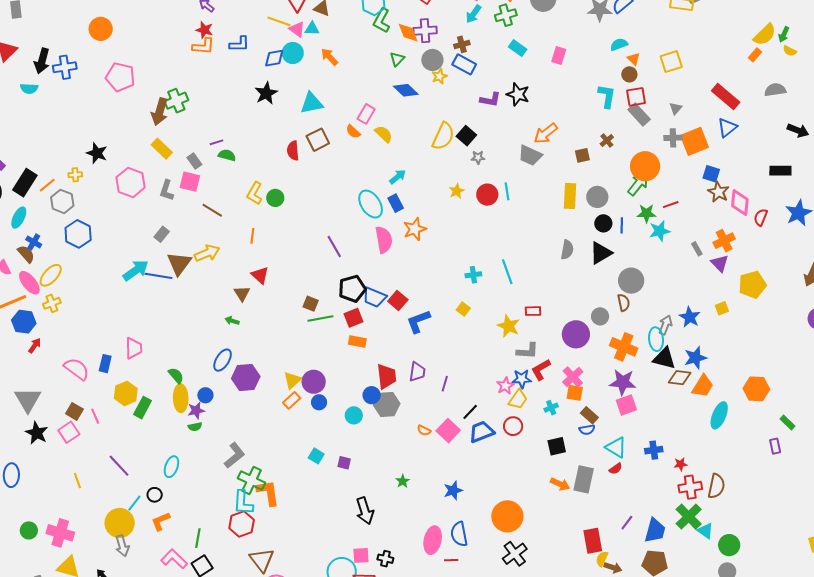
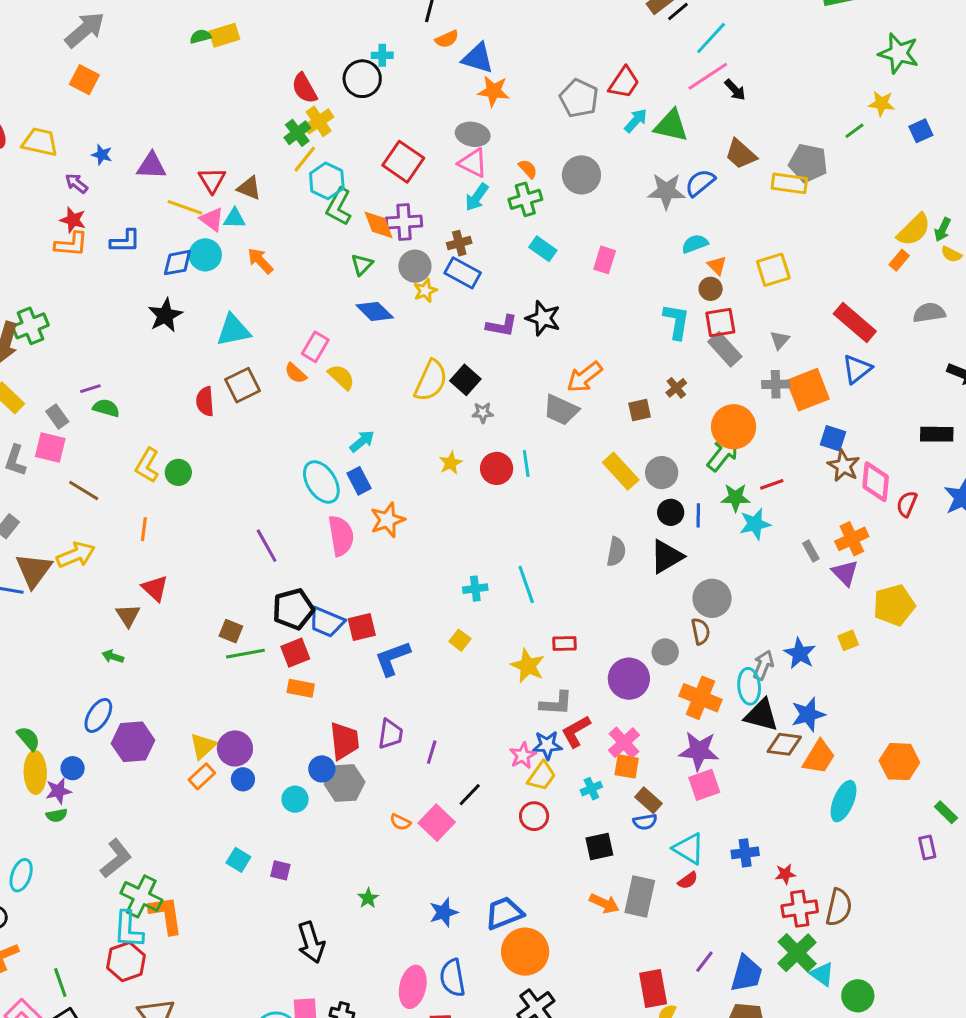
yellow rectangle: (570, 196) -> (621, 471), turned -45
red square: (398, 301) -> (362, 627), turned 36
blue trapezoid: (482, 432) -> (504, 913), moved
green line: (198, 538) -> (60, 983), turned -30

